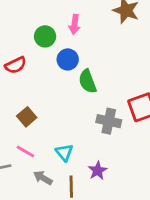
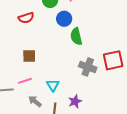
brown square: (27, 117) -> (29, 56), turned 32
pink line: (25, 152) -> (25, 81), turned -56

